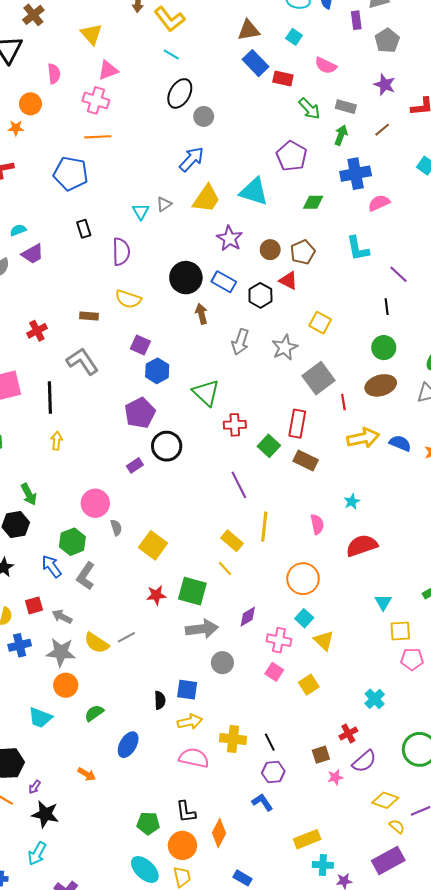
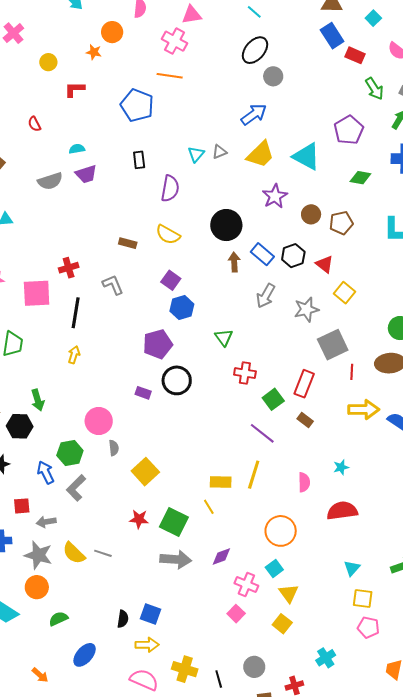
red triangle: (288, 280) -> (325, 264), moved
blue rectangle: (224, 282) -> (262, 254), moved
red cross: (37, 331) -> (69, 268), moved
gray L-shape: (82, 361) -> (113, 285), size x0.7
green triangle: (206, 393) -> (224, 337), size x0.7
brown rectangle: (306, 461) -> (305, 420), size x0.7
purple rectangle: (135, 465) -> (143, 393), turned 42
purple line: (239, 485) -> (262, 433), moved, turned -36
yellow rectangle: (232, 541) -> (221, 482), turned -50
gray arrow: (62, 617) -> (46, 522), turned -48
gray line: (126, 637) -> (103, 553), turned 36
gray circle: (222, 663) -> (254, 667), moved
yellow square: (309, 685) -> (282, 624), moved, turned -30

